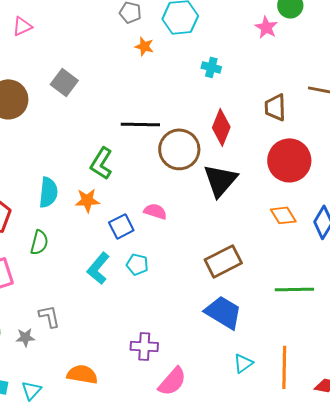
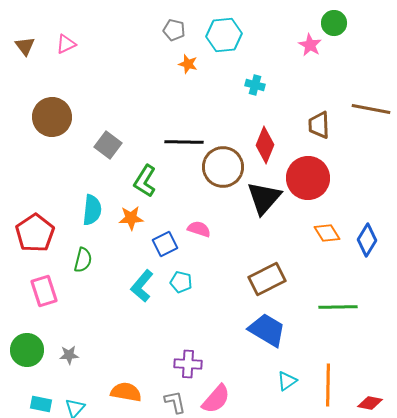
gray square: (64, 82) -> (108, 145), moved
red circle: (289, 160) -> (308, 178), moved
gray L-shape: (49, 316) -> (175, 402), moved

